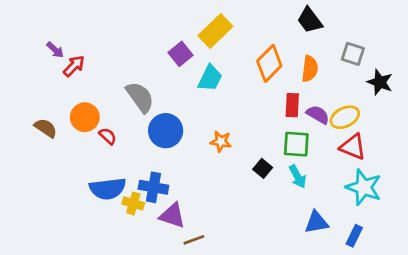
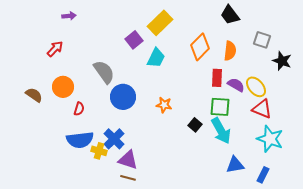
purple arrow: (55, 50) -> (69, 16), moved, turned -48
yellow ellipse: (345, 117) -> (256, 87), turned 75
red semicircle: (108, 136) -> (79, 109), moved, turned 64
cyan arrow: (298, 177) -> (221, 131), size x1.5
blue cross: (153, 187) -> (114, 139), turned 35
brown line: (194, 240) -> (128, 178), moved, turned 35

